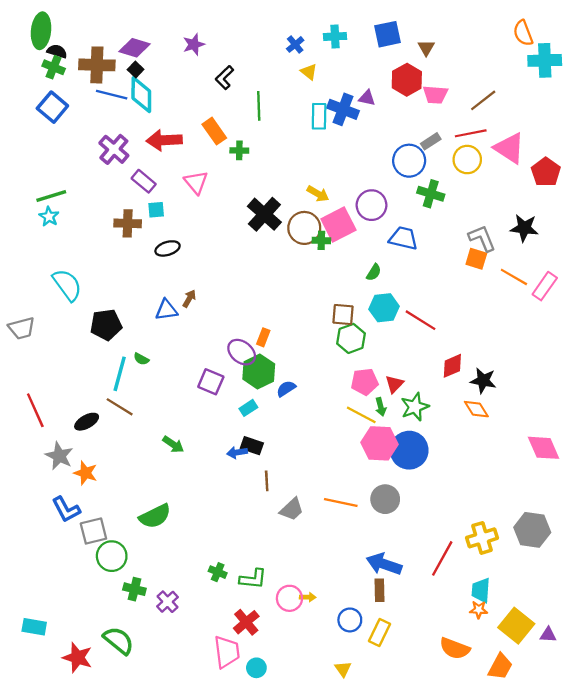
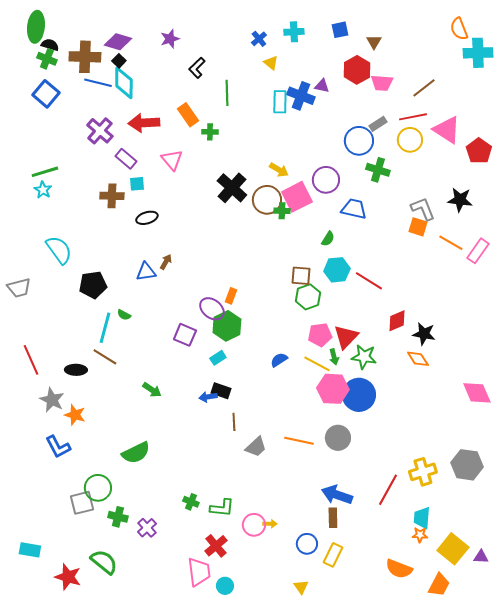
blue square: (387, 34) -> (340, 30), size x0.7
red triangle: (394, 384) -> (346, 337), size x1.5
blue semicircle: (286, 389) -> (279, 360), moved
green star: (415, 407) -> (364, 357), turned 30
black ellipse: (87, 422) -> (76, 370), turned 30
gray square: (93, 531) -> (82, 503), moved

